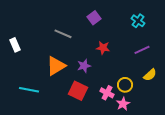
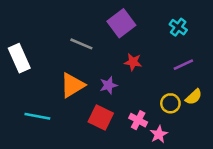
purple square: (94, 18) -> (121, 23), size x1.5
white rectangle: (15, 45) -> (19, 58), size x1.5
yellow circle: (125, 85) -> (170, 103), moved

